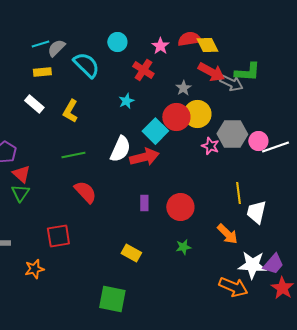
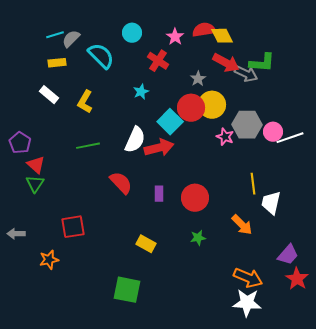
red semicircle: (85, 192) -> (121, 183), moved
white star: (252, 265) -> (247, 303), moved

